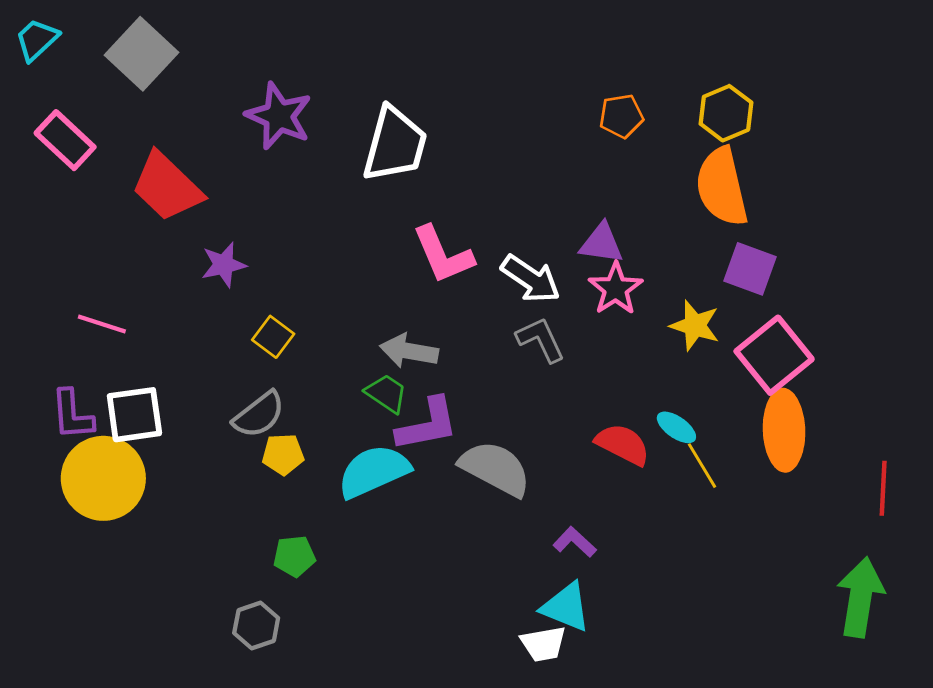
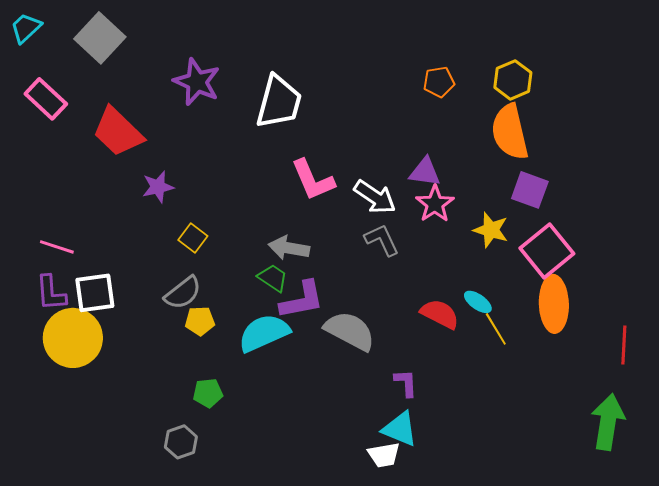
pink line: (102, 324) -> (57, 247), moved
purple L-shape: (575, 542) -> (406, 383), turned 44

